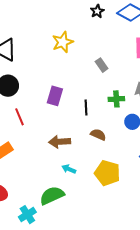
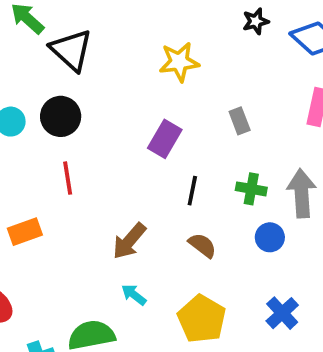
purple rectangle: (55, 96) -> (165, 139), moved
brown arrow: (60, 142) -> (129, 241), turned -60

